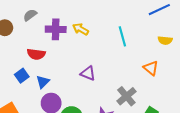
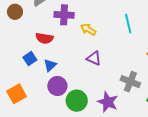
yellow arrow: (81, 29) -> (88, 29), moved
gray cross: (126, 96) -> (130, 82), turned -30

